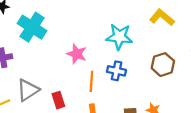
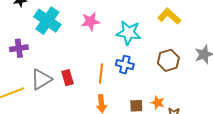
pink star: (77, 54) -> (90, 21), moved, turned -30
red rectangle: (58, 100) -> (67, 78), moved

